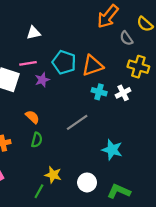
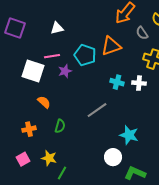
orange triangle: (92, 66) -> (111, 46), moved
white cross: (123, 93) -> (139, 83), turned 32
orange semicircle: (32, 117) -> (44, 102), moved
yellow star: (53, 175) -> (49, 158), moved
white circle: (87, 182) -> (113, 157), moved

